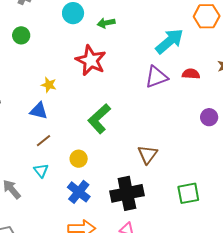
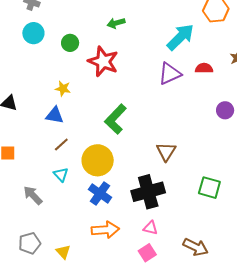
cyan circle: (73, 13) -> (33, 33), moved
green circle: (21, 35) -> (70, 43), moved
yellow circle: (79, 159) -> (98, 160), size x1.8
green square: (188, 193) -> (209, 188), turned 30

